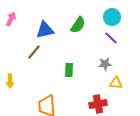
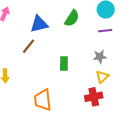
purple line: (111, 38) -> (105, 31), turned -48
yellow triangle: (116, 83) -> (102, 77), moved, turned -48

